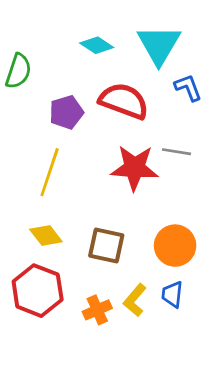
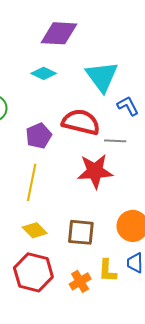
cyan diamond: (97, 45) -> (44, 73), moved
gray line: (177, 152) -> (115, 141), moved
yellow L-shape: (135, 300) -> (107, 271), turned -30

